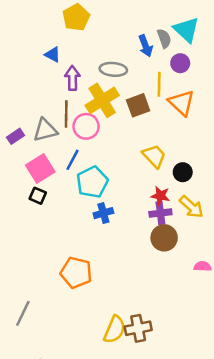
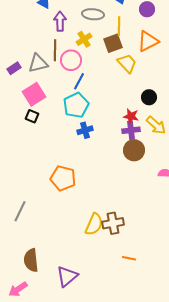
yellow line: (159, 84) -> (119, 26), moved
yellow cross: (102, 100) -> (84, 39), size x0.6
orange triangle: (181, 103) -> (148, 41), turned 50
yellow trapezoid: (154, 156) -> (127, 63), moved
blue line: (72, 160) -> (79, 81), moved

